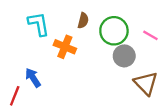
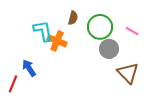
cyan L-shape: (39, 24) -> (43, 31), moved

